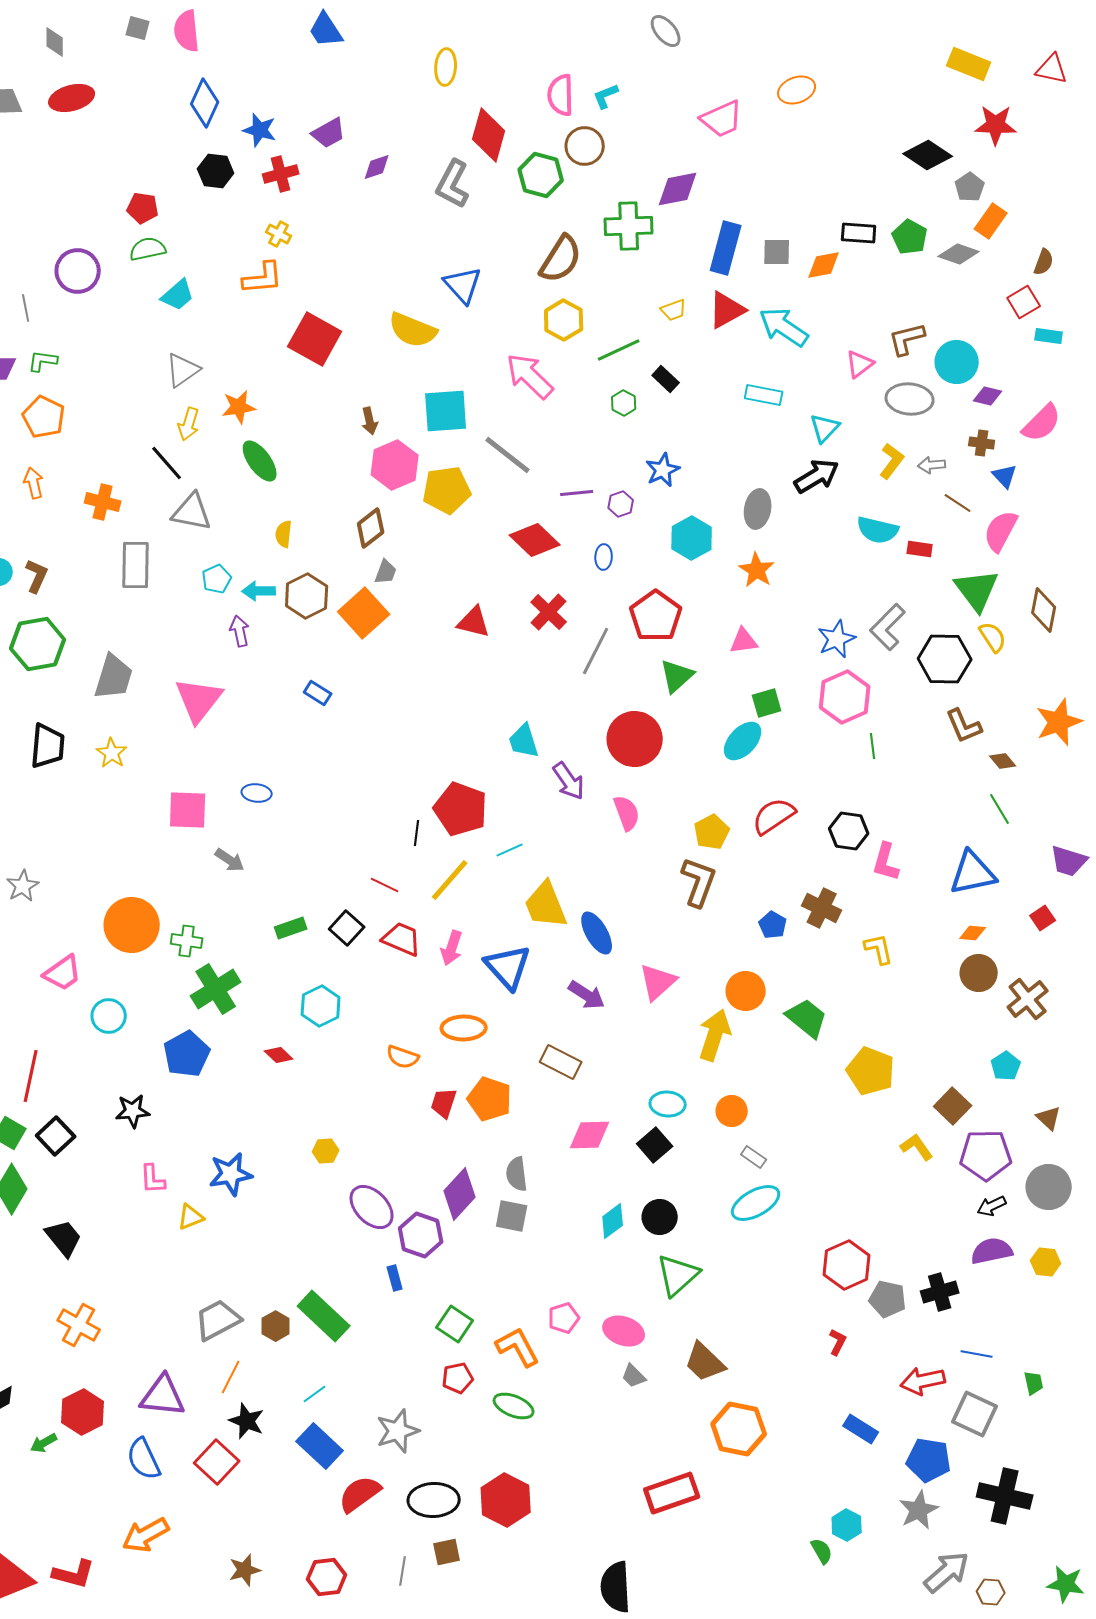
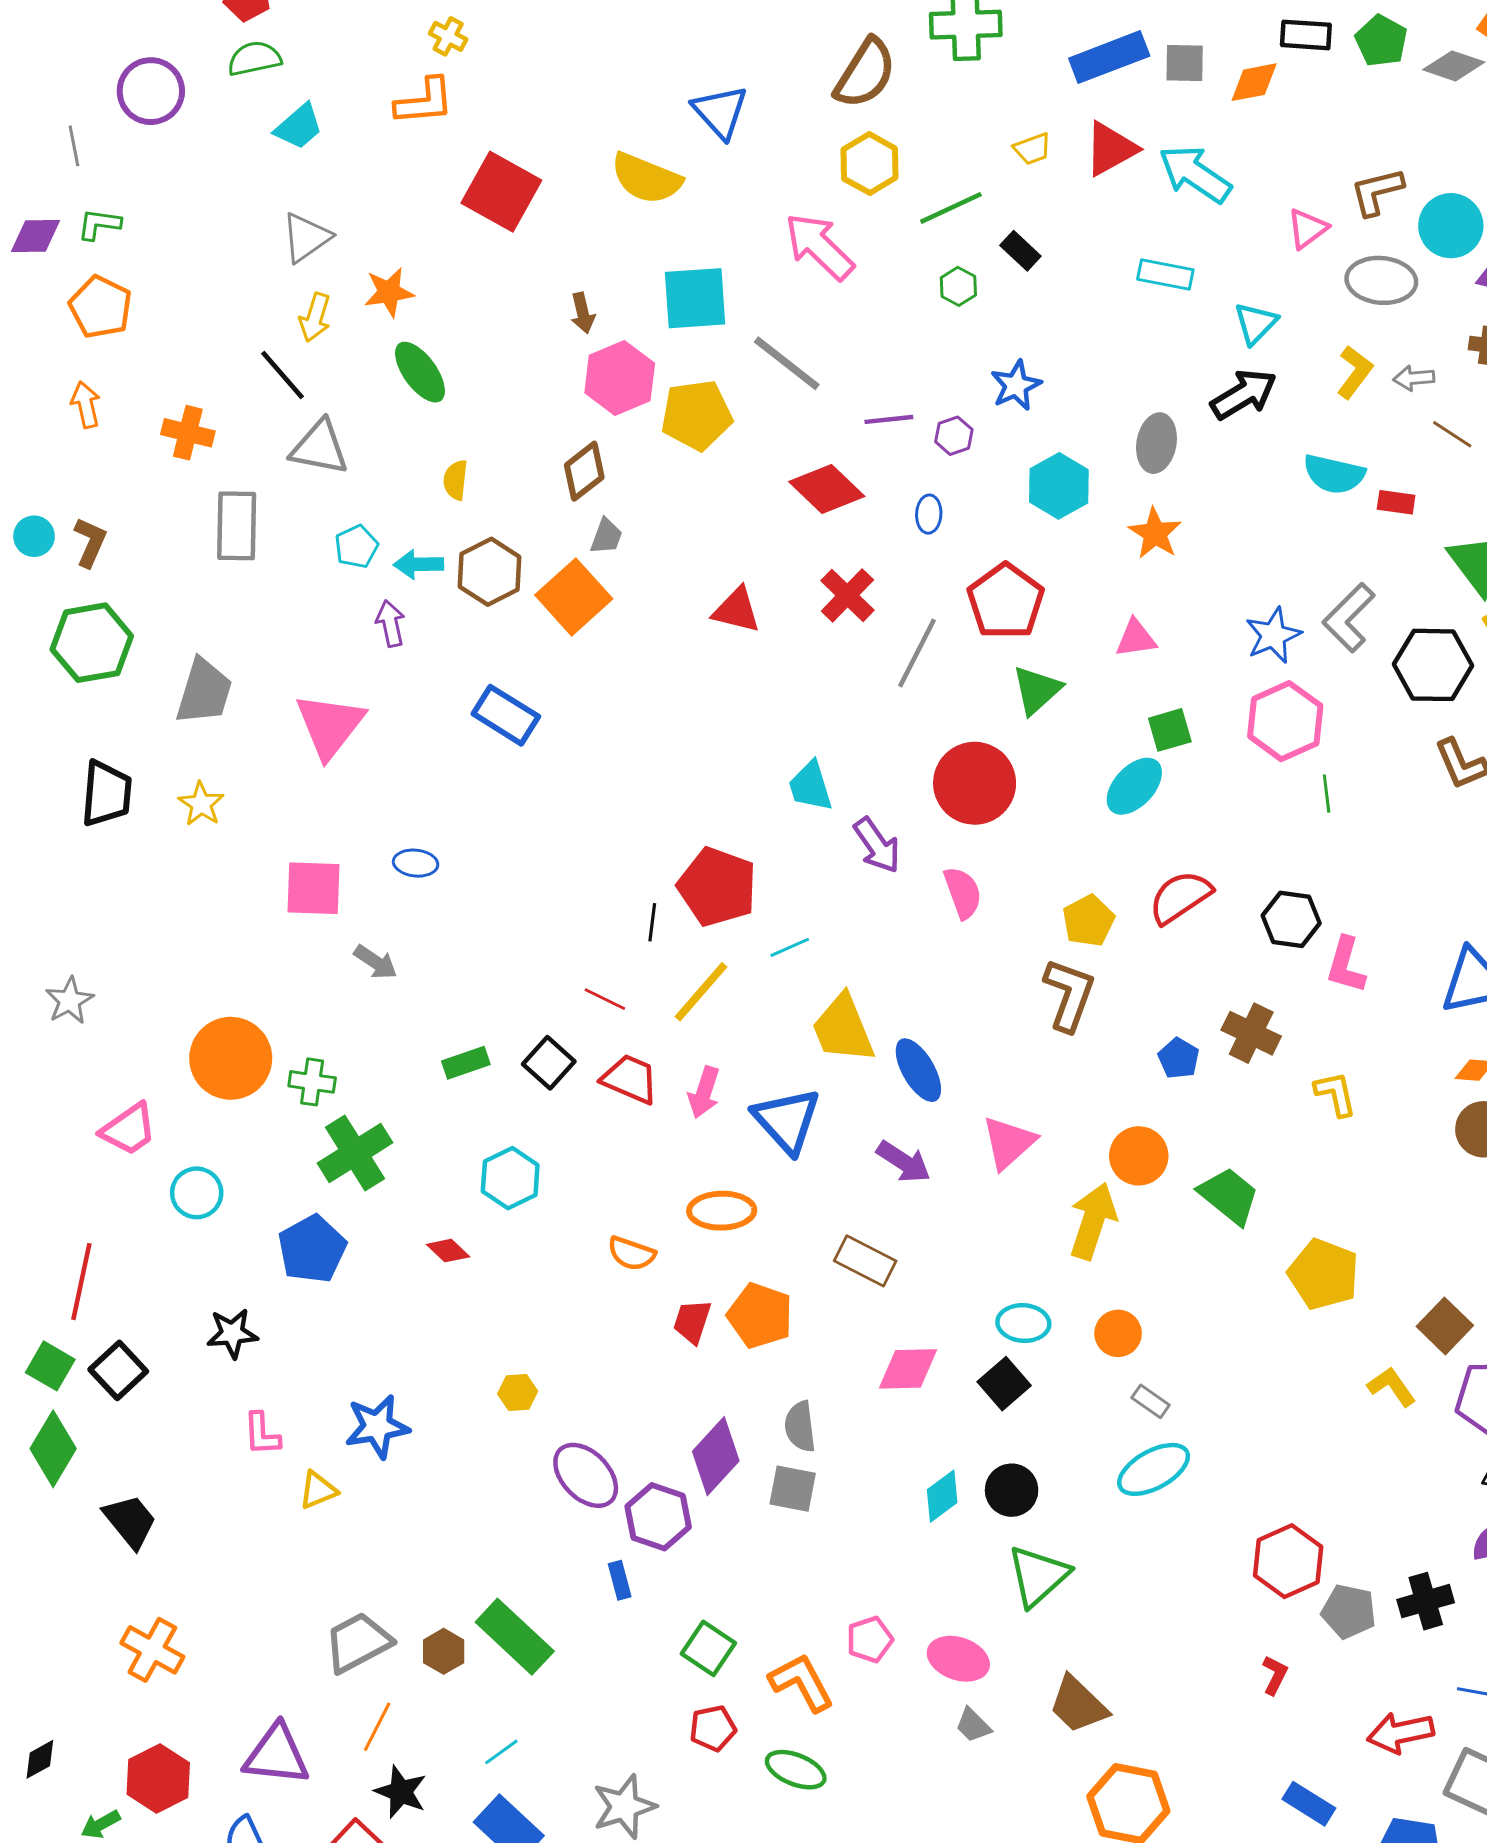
blue rectangle: (726, 248) -> (1109, 57), turned 54
blue rectangle: (318, 693) -> (506, 715), size x1.6

